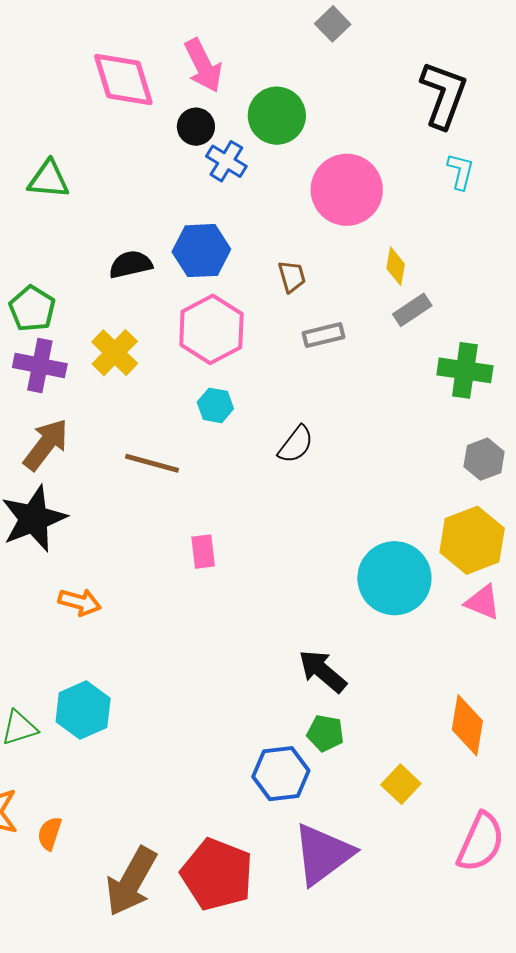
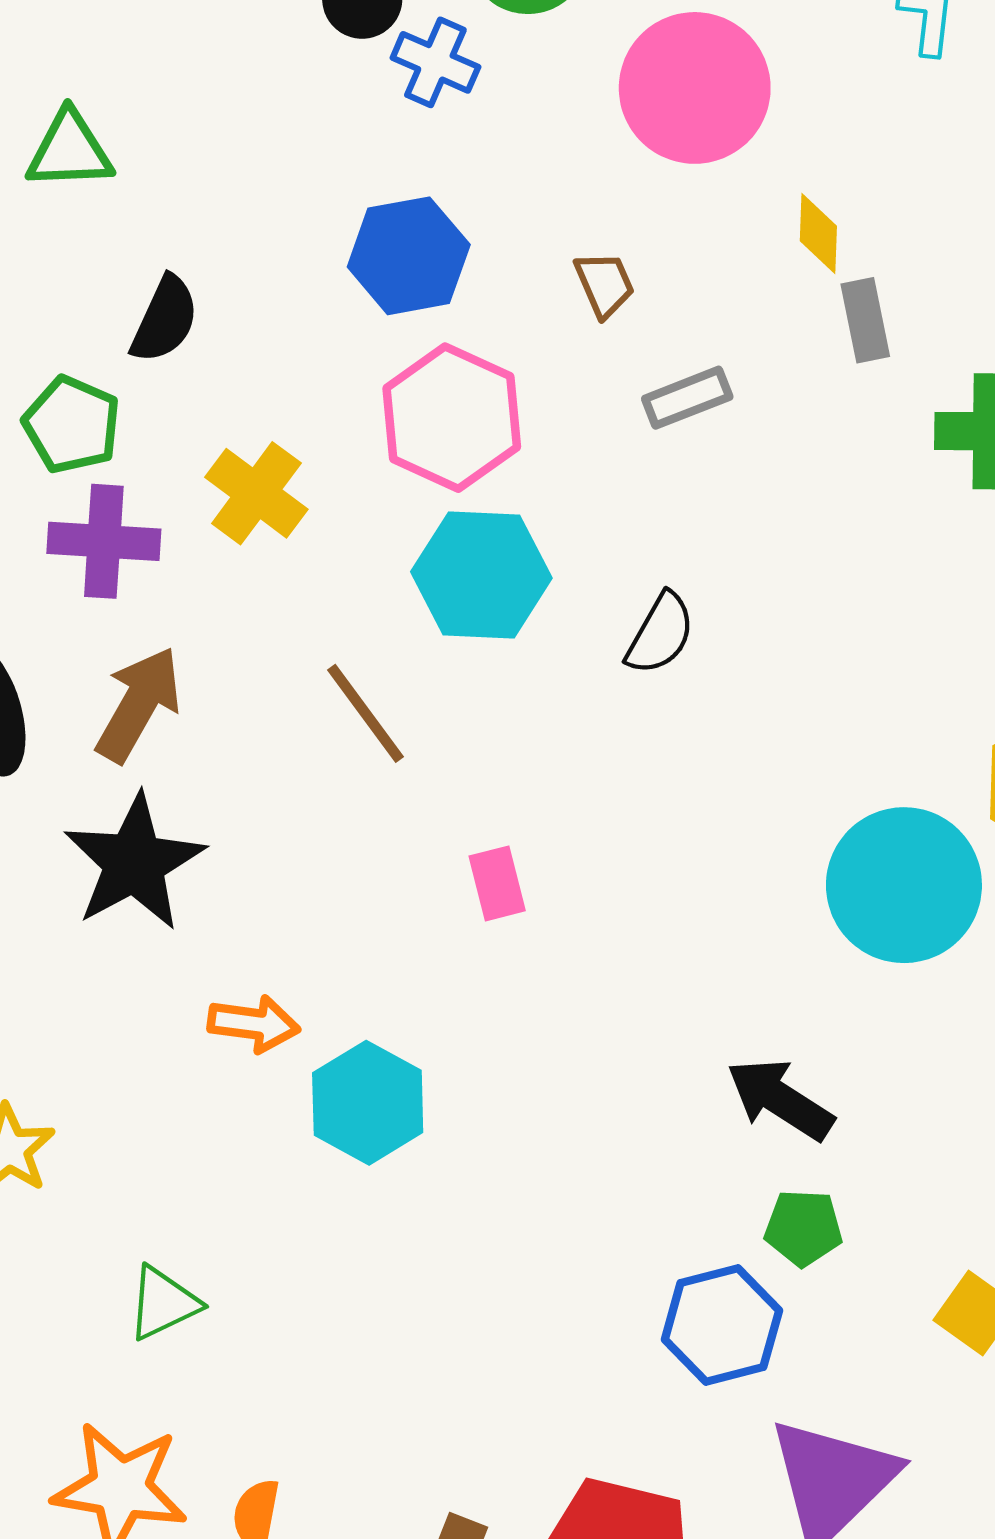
black semicircle: (131, 264) -> (165, 319), moved, turned 135
gray rectangle: (412, 310) -> (865, 320), turned -60
cyan hexagon: (215, 405) -> (481, 575), size x1.8
brown line: (152, 463) -> (366, 713), turned 46
cyan hexagon: (83, 710) -> (368, 1103), moved

